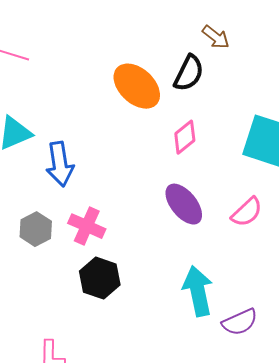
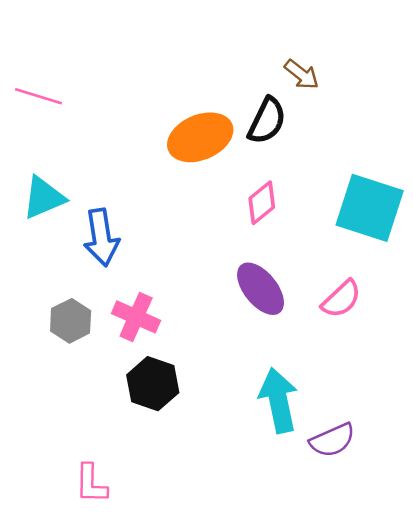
orange ellipse: (137, 86) -> (200, 137), turned -66

